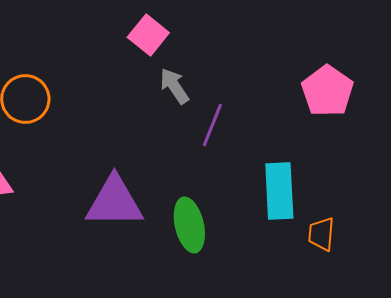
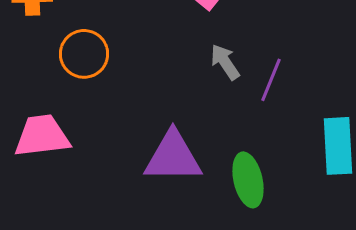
gray arrow: (174, 86) -> (225, 62), moved

